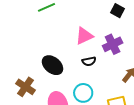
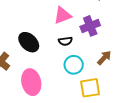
cyan circle: (83, 93) -> (74, 65), moved

